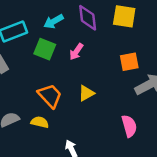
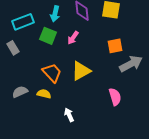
cyan arrow: (54, 21) -> (55, 14), turned -49
yellow triangle: (86, 93) -> (81, 71), size x1.5

